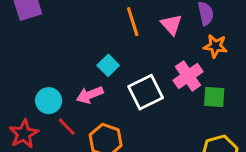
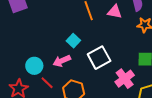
pink triangle: (171, 25) -> (115, 12), turned -35
pink cross: (188, 76) -> (125, 79), moved

